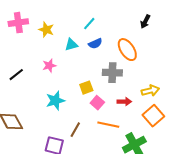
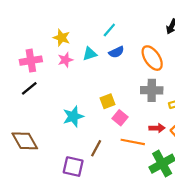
pink cross: (18, 23) -> (31, 61), moved
pink star: (49, 66) -> (65, 60), moved
gray cross: (112, 73) -> (152, 90), moved
red arrow: (124, 102) -> (157, 128), moved

